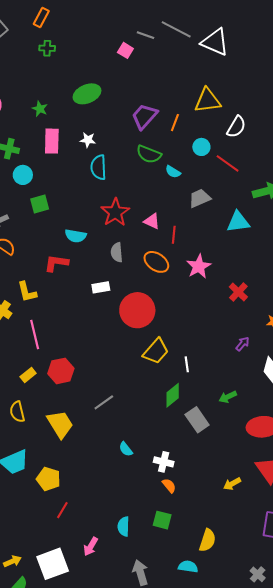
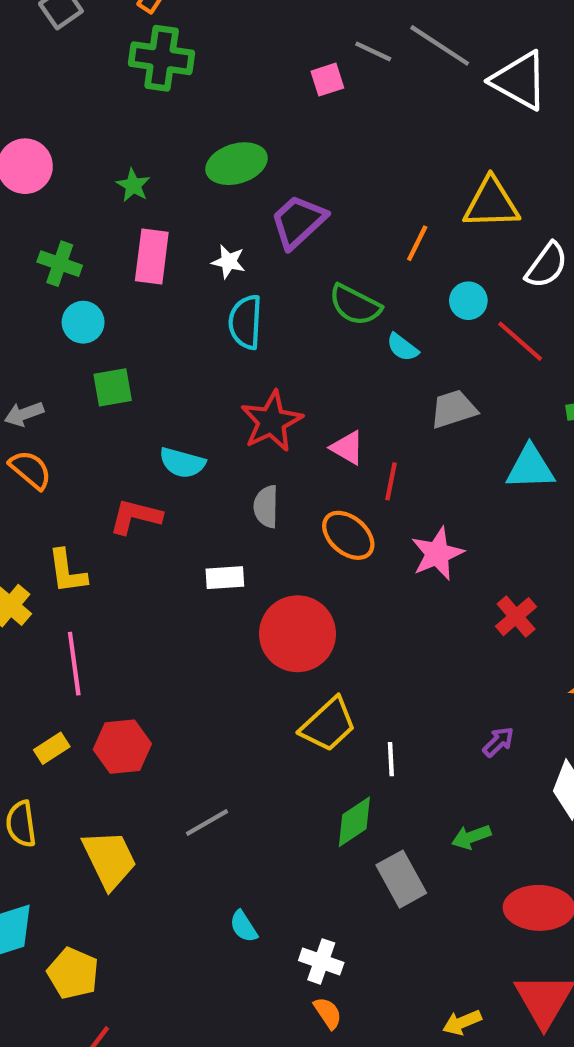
green cross: (47, 48) -> (162, 58), size x1.8
pink square: (125, 50) -> (327, 80), turned 35
purple trapezoid: (144, 116) -> (298, 222), moved
purple arrow: (243, 344) -> (498, 742), moved

